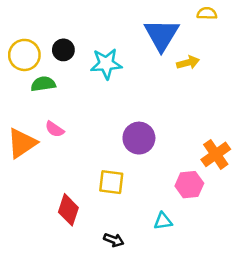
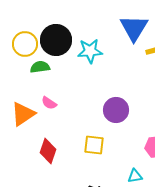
black circle: (63, 50) -> (56, 40), size x1.8
red diamond: (68, 210) -> (48, 151), moved

